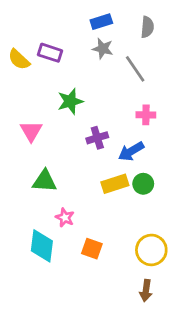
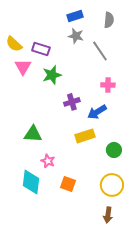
purple rectangle: (50, 53) -> (41, 49), moved
pink triangle: (31, 131) -> (23, 67), moved
green circle: (143, 184) -> (114, 150), moved

